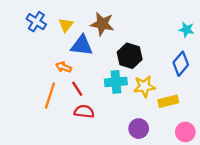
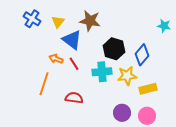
blue triangle: (82, 46) -> (72, 40), turned 30
blue diamond: (181, 64) -> (142, 55), moved
red line: (77, 89) -> (74, 64), moved
pink circle: (185, 132) -> (147, 116), moved

